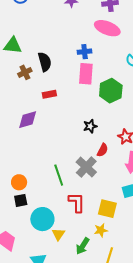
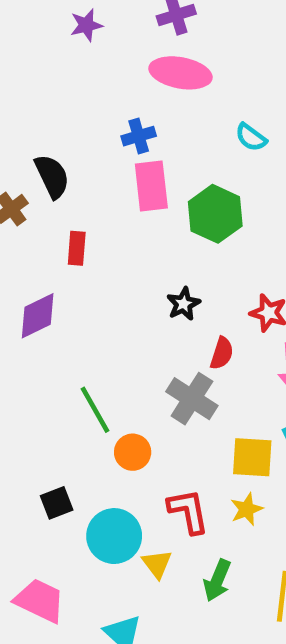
red rectangle: (49, 94) -> (77, 248), turned -64
green line: (59, 175) -> (95, 410), moved
orange circle: (19, 182) -> (133, 452), moved
red L-shape: (77, 202) -> (188, 511), moved
yellow square: (107, 209) -> (252, 457), moved
yellow star: (101, 230) -> (247, 509), moved

